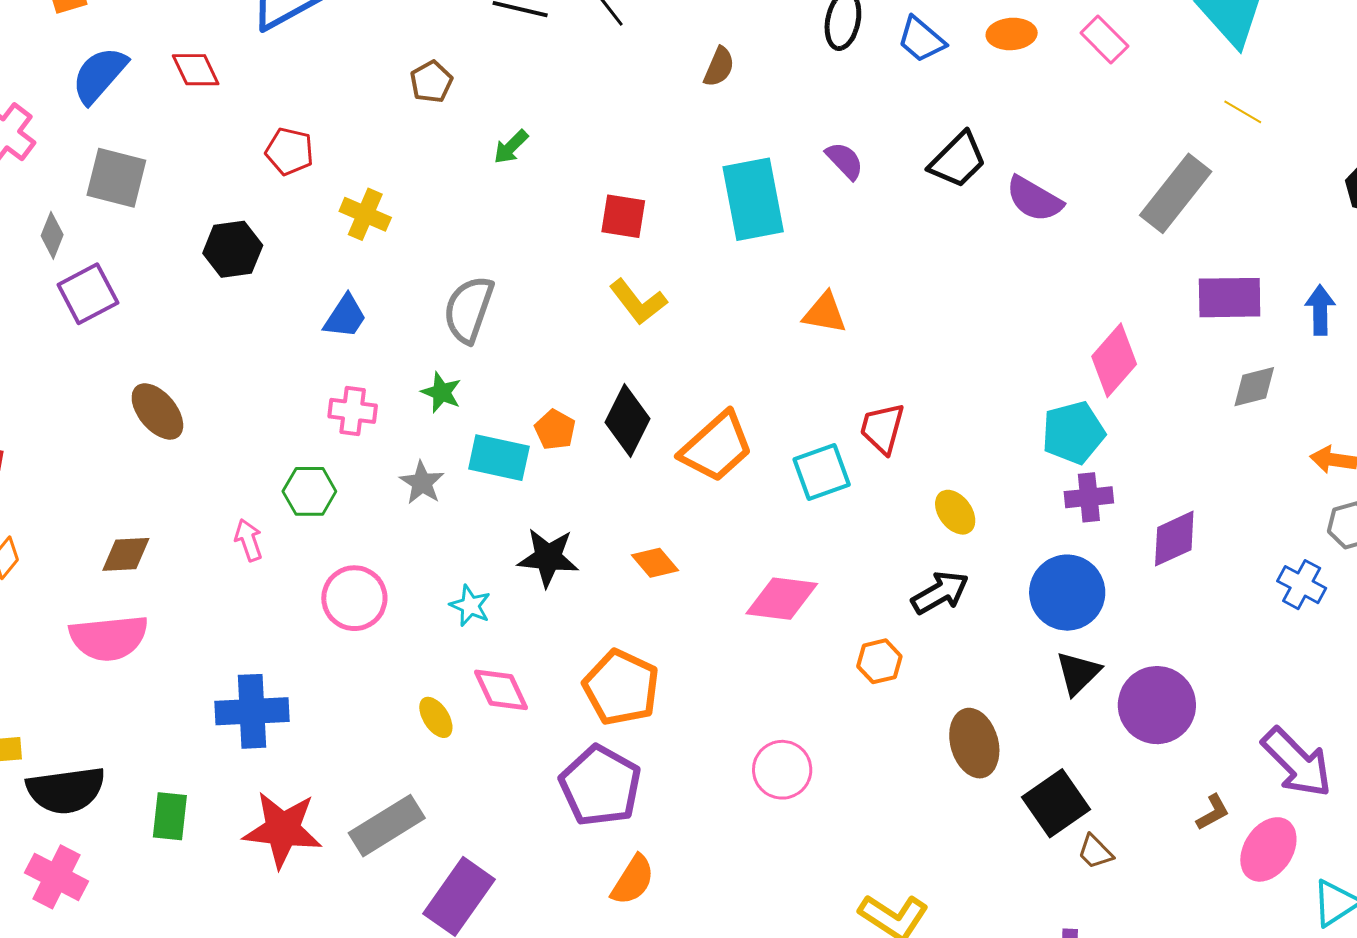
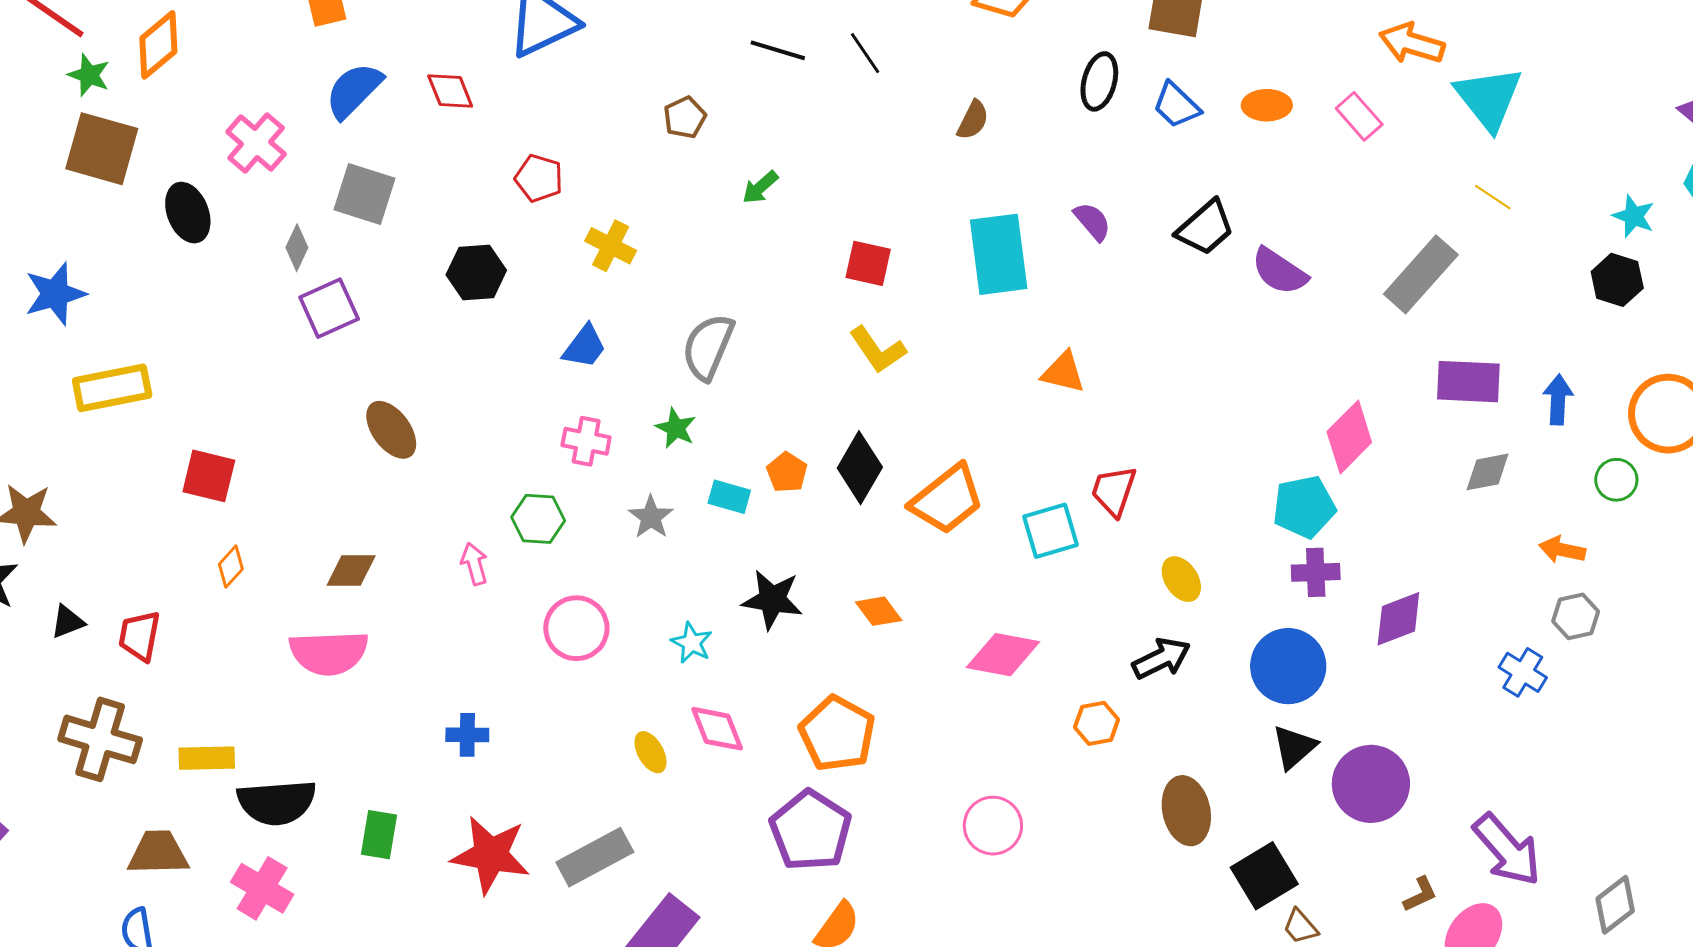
cyan rectangle: (499, 458) -> (729, 497), size x0.7
blue cross: (252, 711) -> (467, 735), size x0.6

